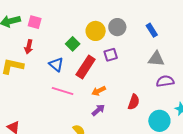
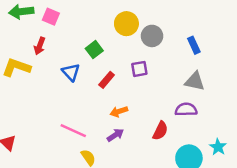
yellow circle: (96, 31) -> (126, 24), moved
red rectangle: (86, 67) -> (107, 80), size x0.6
purple semicircle: (165, 81) -> (186, 110), moved
pink line: (63, 91) -> (73, 131), moved

